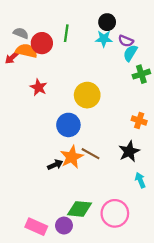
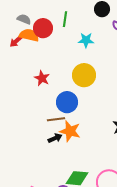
cyan star: (104, 39) -> (86, 40), moved
red star: (39, 87) -> (42, 78), moved
brown line: (91, 154) -> (56, 119), moved, turned -36
orange star: (72, 157) -> (70, 131), turned -30

